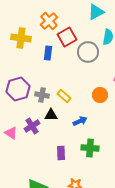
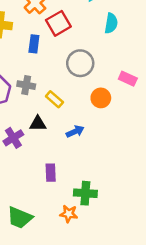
gray circle: (88, 52) -> (80, 63), moved
gray cross: (42, 95) -> (26, 85), moved
green cross: (90, 148) -> (85, 193), moved

